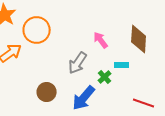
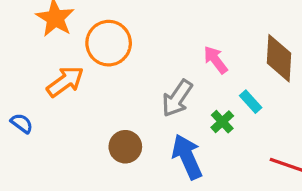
cyan rectangle: (122, 65) -> (251, 102), turned 48
blue arrow: (84, 98) -> (187, 157), turned 116

